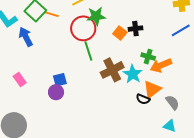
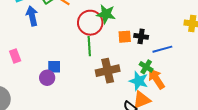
blue line: (181, 30) -> (162, 49), moved
orange square: (120, 33) -> (125, 37), turned 32
orange arrow: (161, 65) -> (156, 79), turned 65
cyan star: (133, 74) -> (139, 81), moved, turned -30

